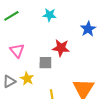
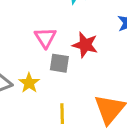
pink triangle: (17, 50) -> (45, 38), moved

